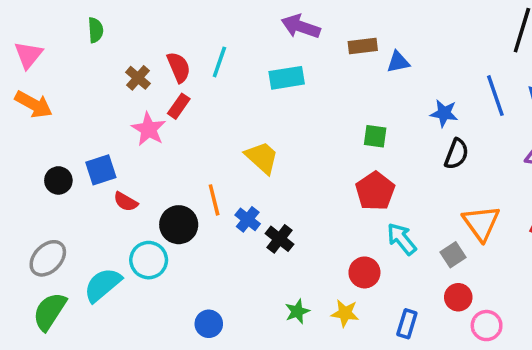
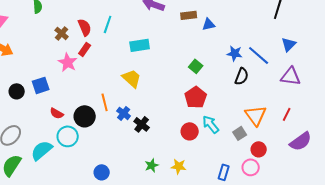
cyan rectangle: (287, 78) -> (140, 45), moved
blue line: (495, 96) -> (259, 55), moved, turned -30
green square: (375, 136) -> (196, 66), turned 32
red semicircle: (126, 202) -> (57, 113), moved
red circle: (364, 272) -> (190, 131), moved
red circle: (458, 297) -> (259, 149), moved
blue rectangle: (407, 324) -> (224, 172), moved
pink circle: (487, 326) -> (251, 167), moved

